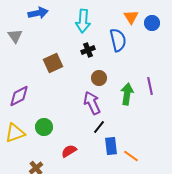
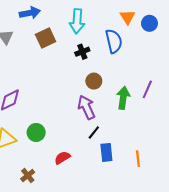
brown square: (53, 63) -> (46, 38), moved
purple line: (150, 86) -> (147, 89), turned 36
orange line: (131, 156) -> (138, 159), moved, turned 49

